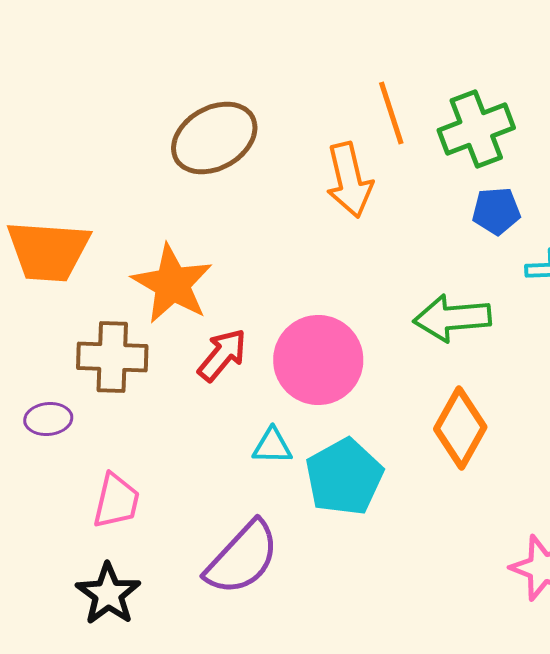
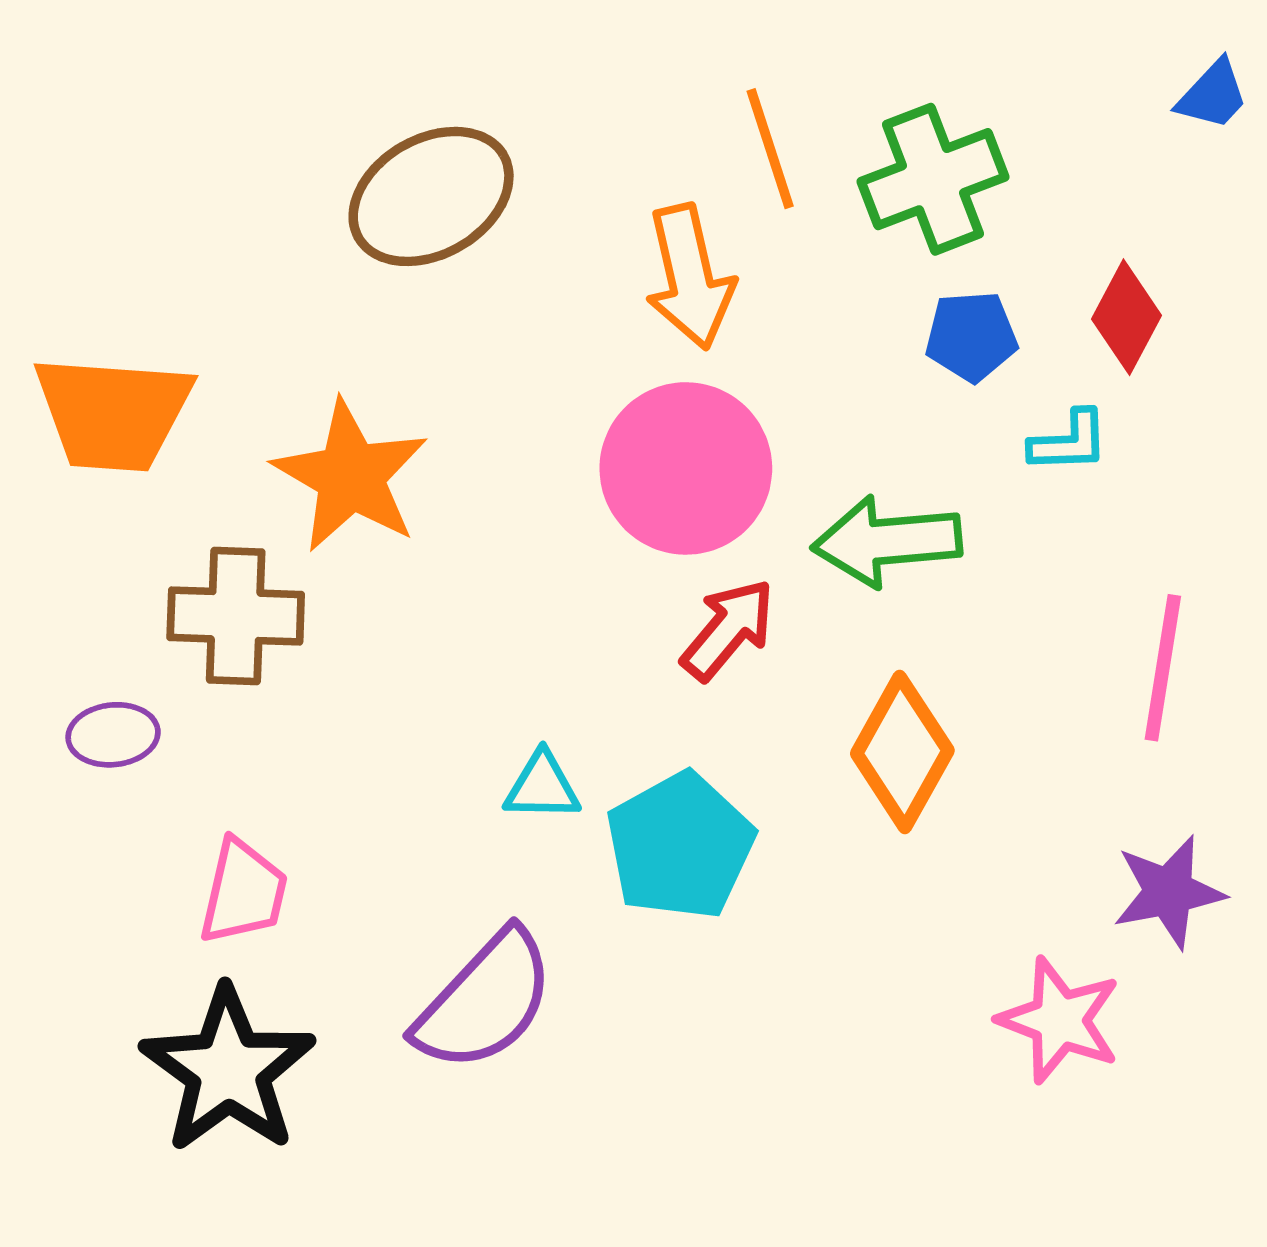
red arrow: (222, 355) -> (728, 629), moved
pink circle: (318, 360) -> (686, 468), moved
black star: (108, 594) -> (228, 1070), size x1.4

